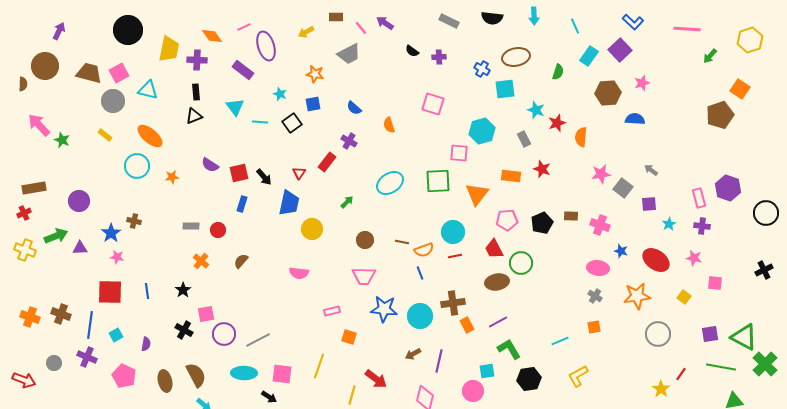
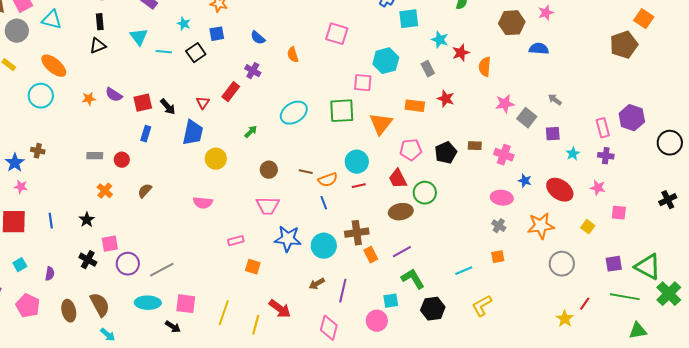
orange star: (172, 177) -> (89, 99), moved
yellow line: (319, 366) -> (224, 313), moved

